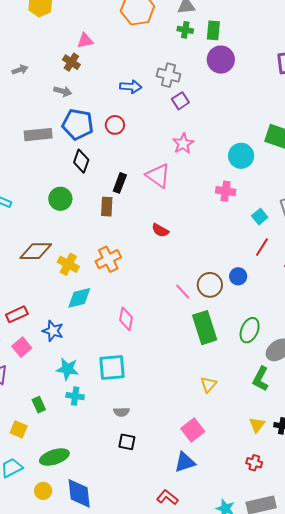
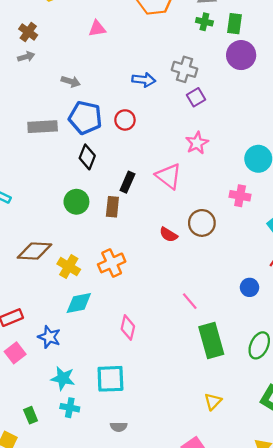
brown cross: (71, 62) -> (28, 32), moved
green circle: (60, 199) -> (76, 202), moved
brown circle: (210, 285) -> (202, 223), moved

